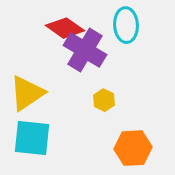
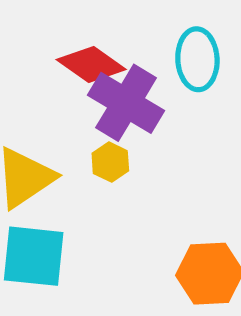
yellow hexagon: (104, 100) -> (110, 162), moved

